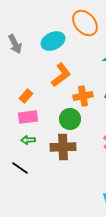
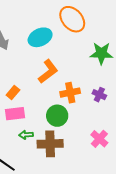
green arrow: (28, 140) -> (26, 135), moved

